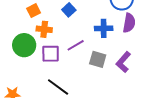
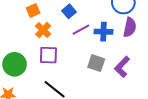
orange cross: (44, 29) -> (43, 30), turned 35
green circle: (24, 45) -> (15, 64), moved
purple line: (76, 45) -> (81, 30), moved

